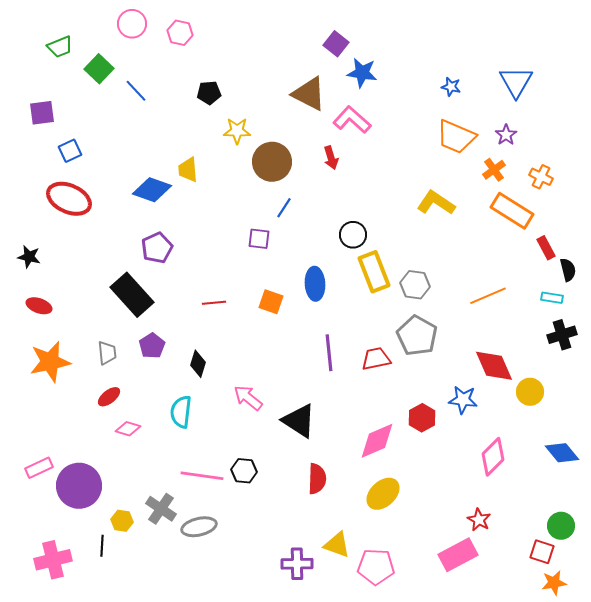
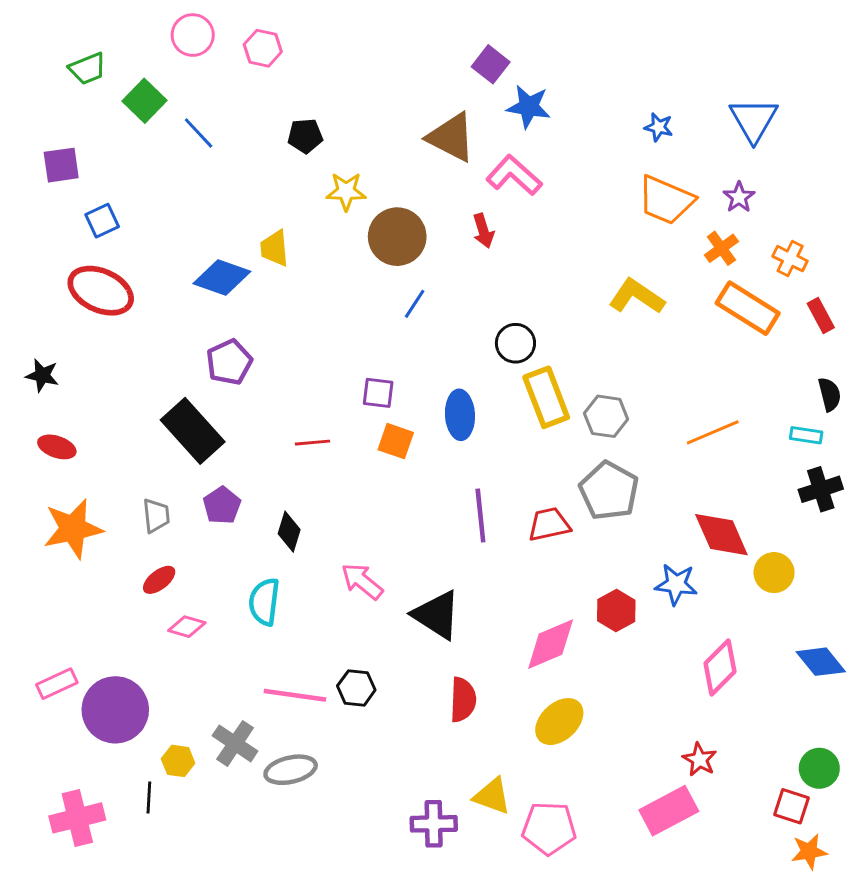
purple square: (259, 239) -> (378, 393), moved
red rectangle: (546, 248) -> (821, 315), moved

